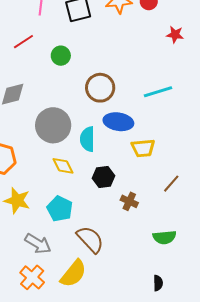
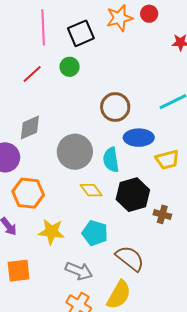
green circle: (61, 56) -> (70, 67), moved
black hexagon: (103, 177) -> (133, 195), size x1.5

